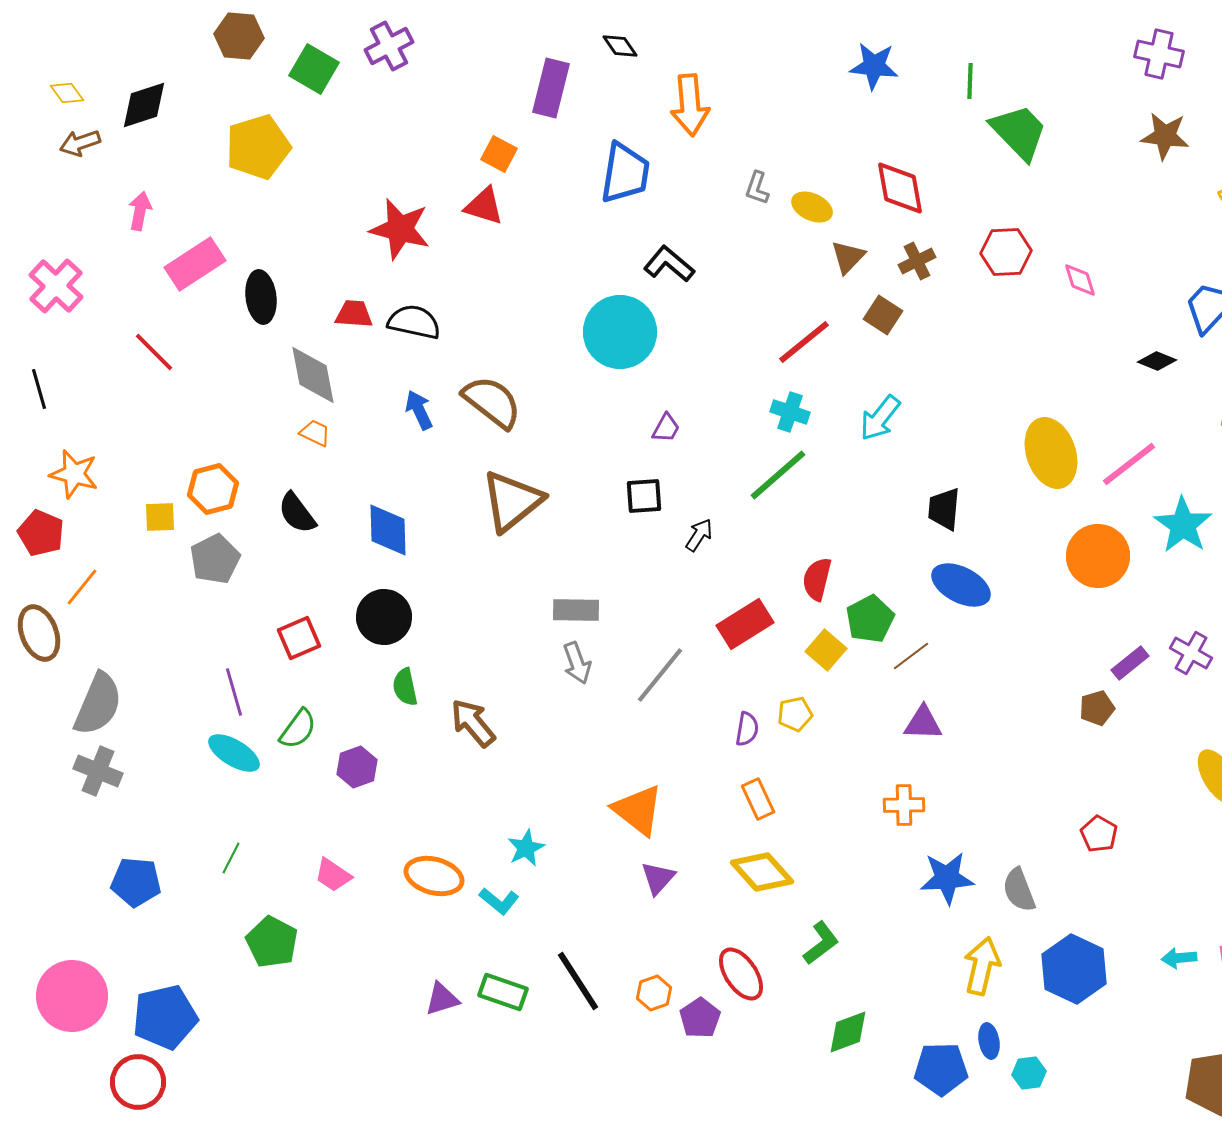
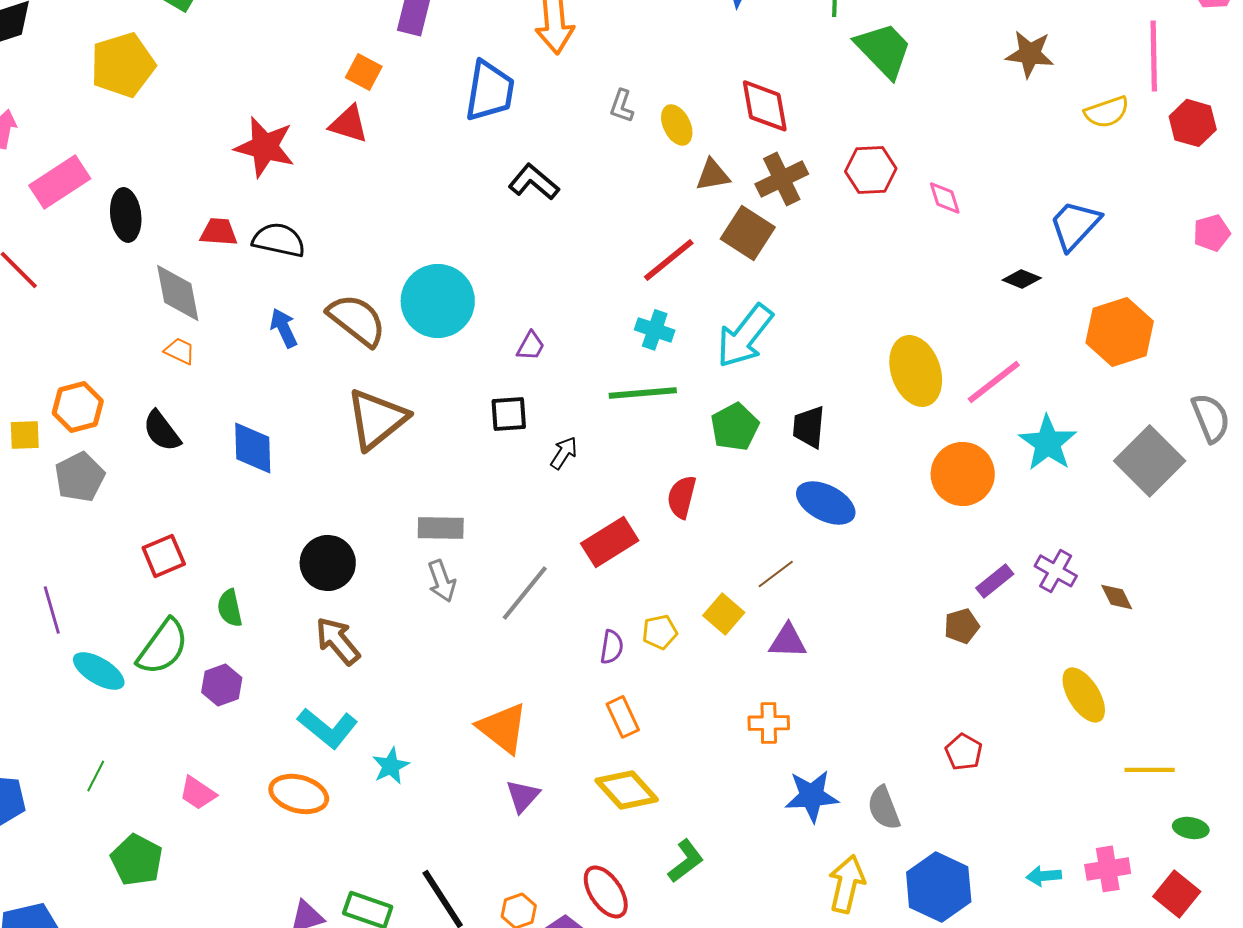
yellow ellipse: (812, 207) -> (677, 125), turned 39
brown triangle: (848, 257) -> (713, 175), turned 36
brown cross: (917, 261) -> (782, 179), size x1.4
brown square: (883, 315) -> (748, 233), size x1.4
cyan circle: (620, 332) -> (438, 301), moved
cyan arrow: (880, 418) -> (745, 336), size x1.4
green line: (778, 475) -> (643, 393), turned 36
black circle: (384, 617) -> (328, 563), moved
green pentagon: (870, 619) -> (735, 427), moved
yellow square: (826, 650) -> (724, 614), moved
green semicircle: (405, 687) -> (230, 608), moved
purple line: (234, 692) -> (52, 610), moved
green semicircle: (298, 729) -> (163, 647), size x1.4
cyan L-shape: (499, 901) -> (328, 728), moved, size x1.5

